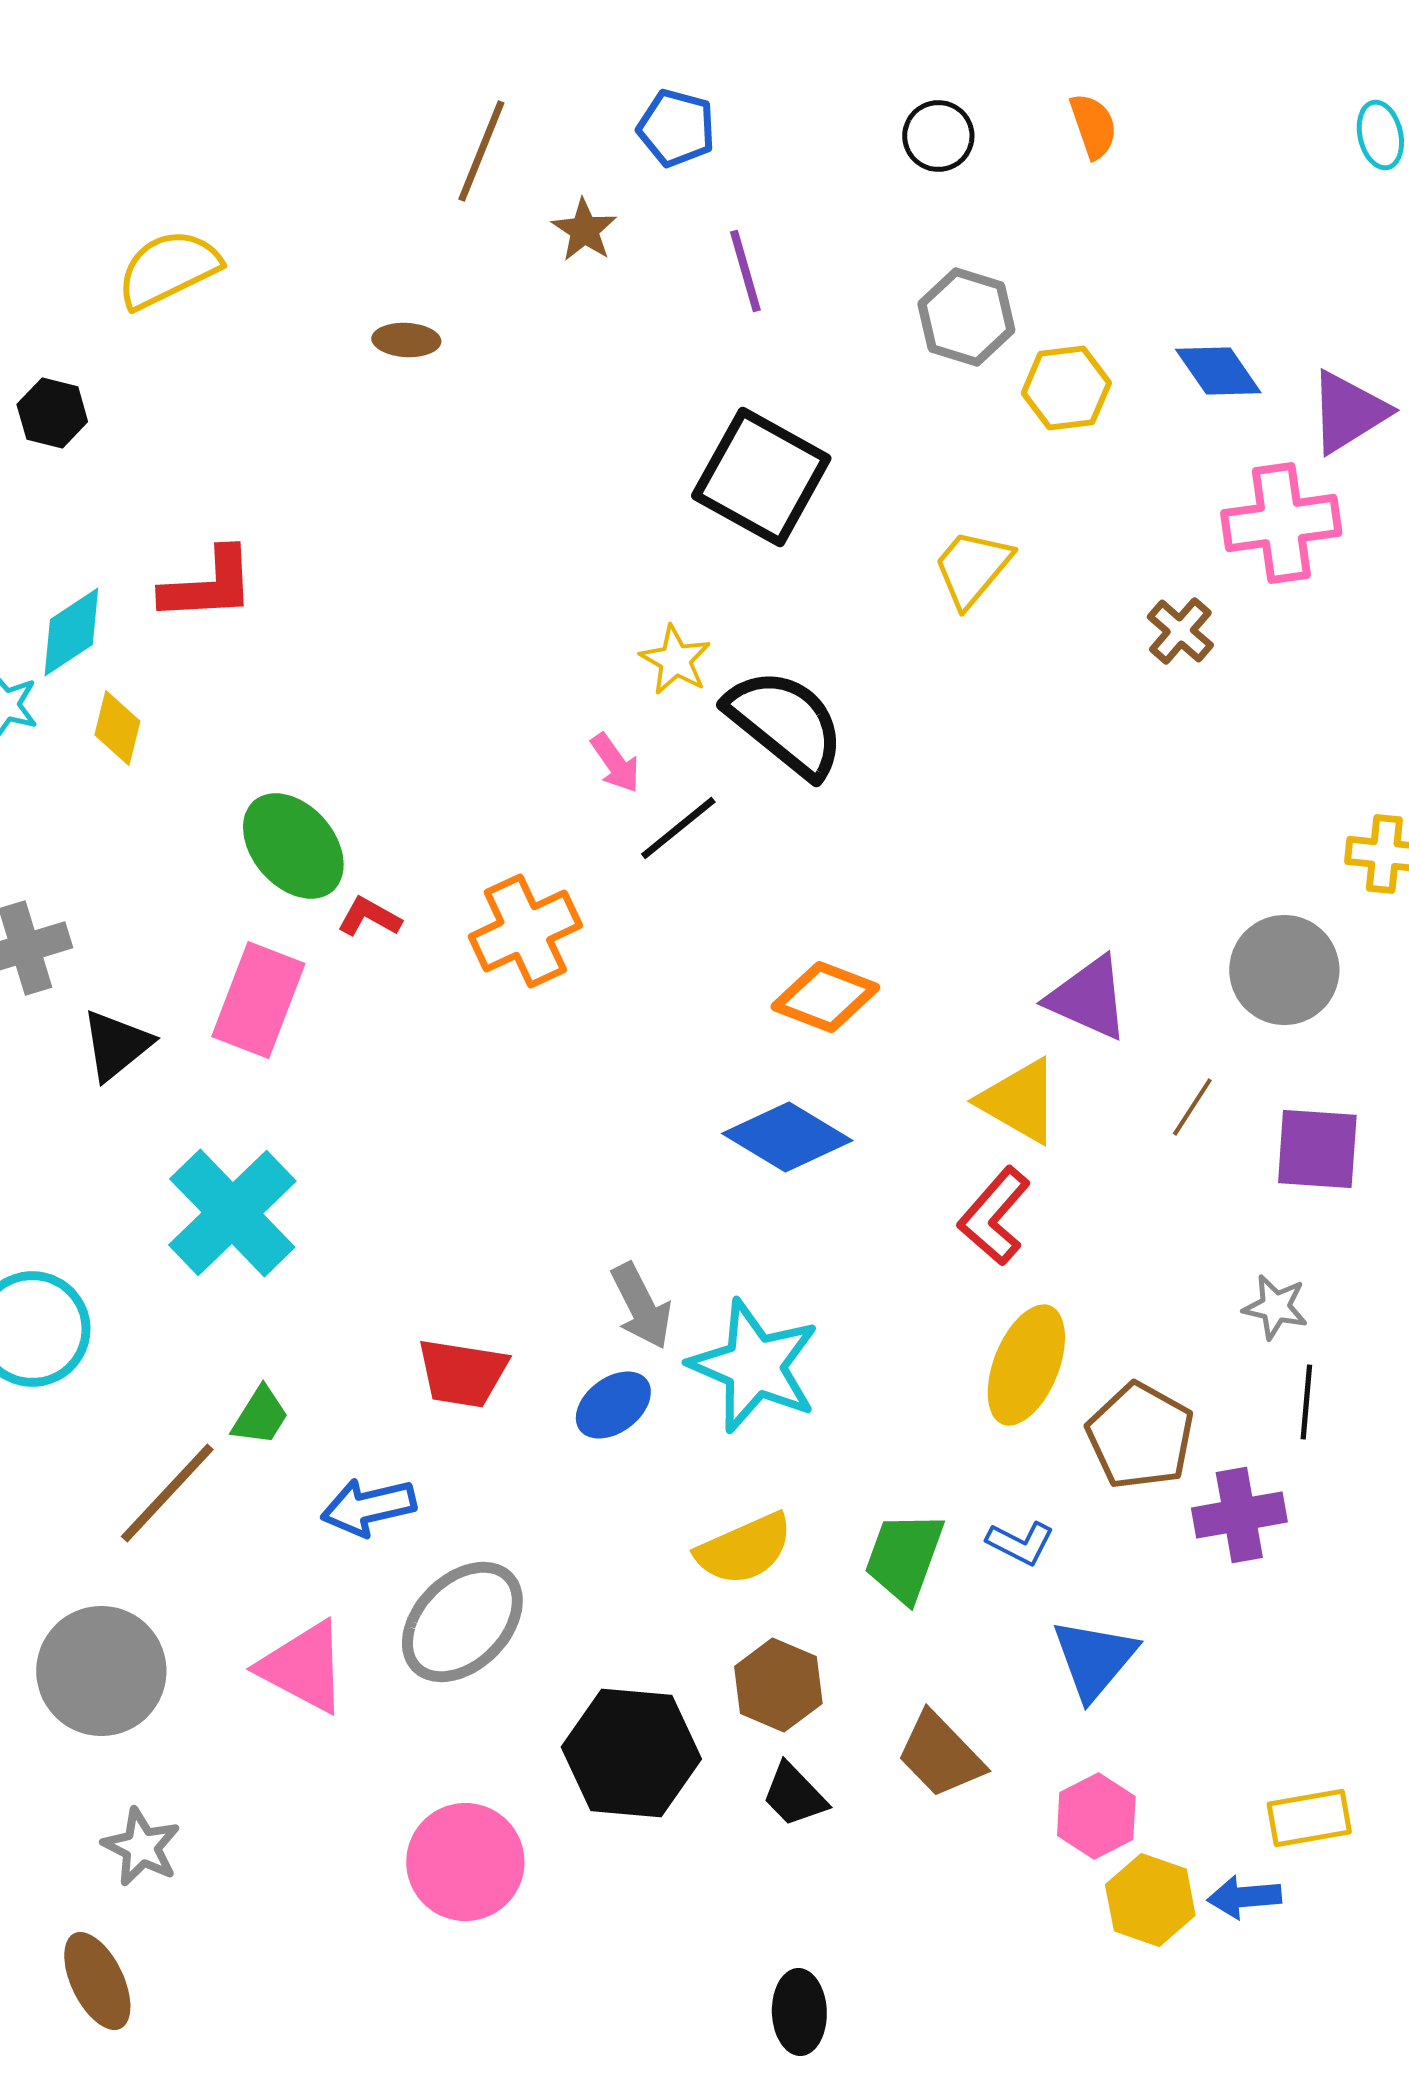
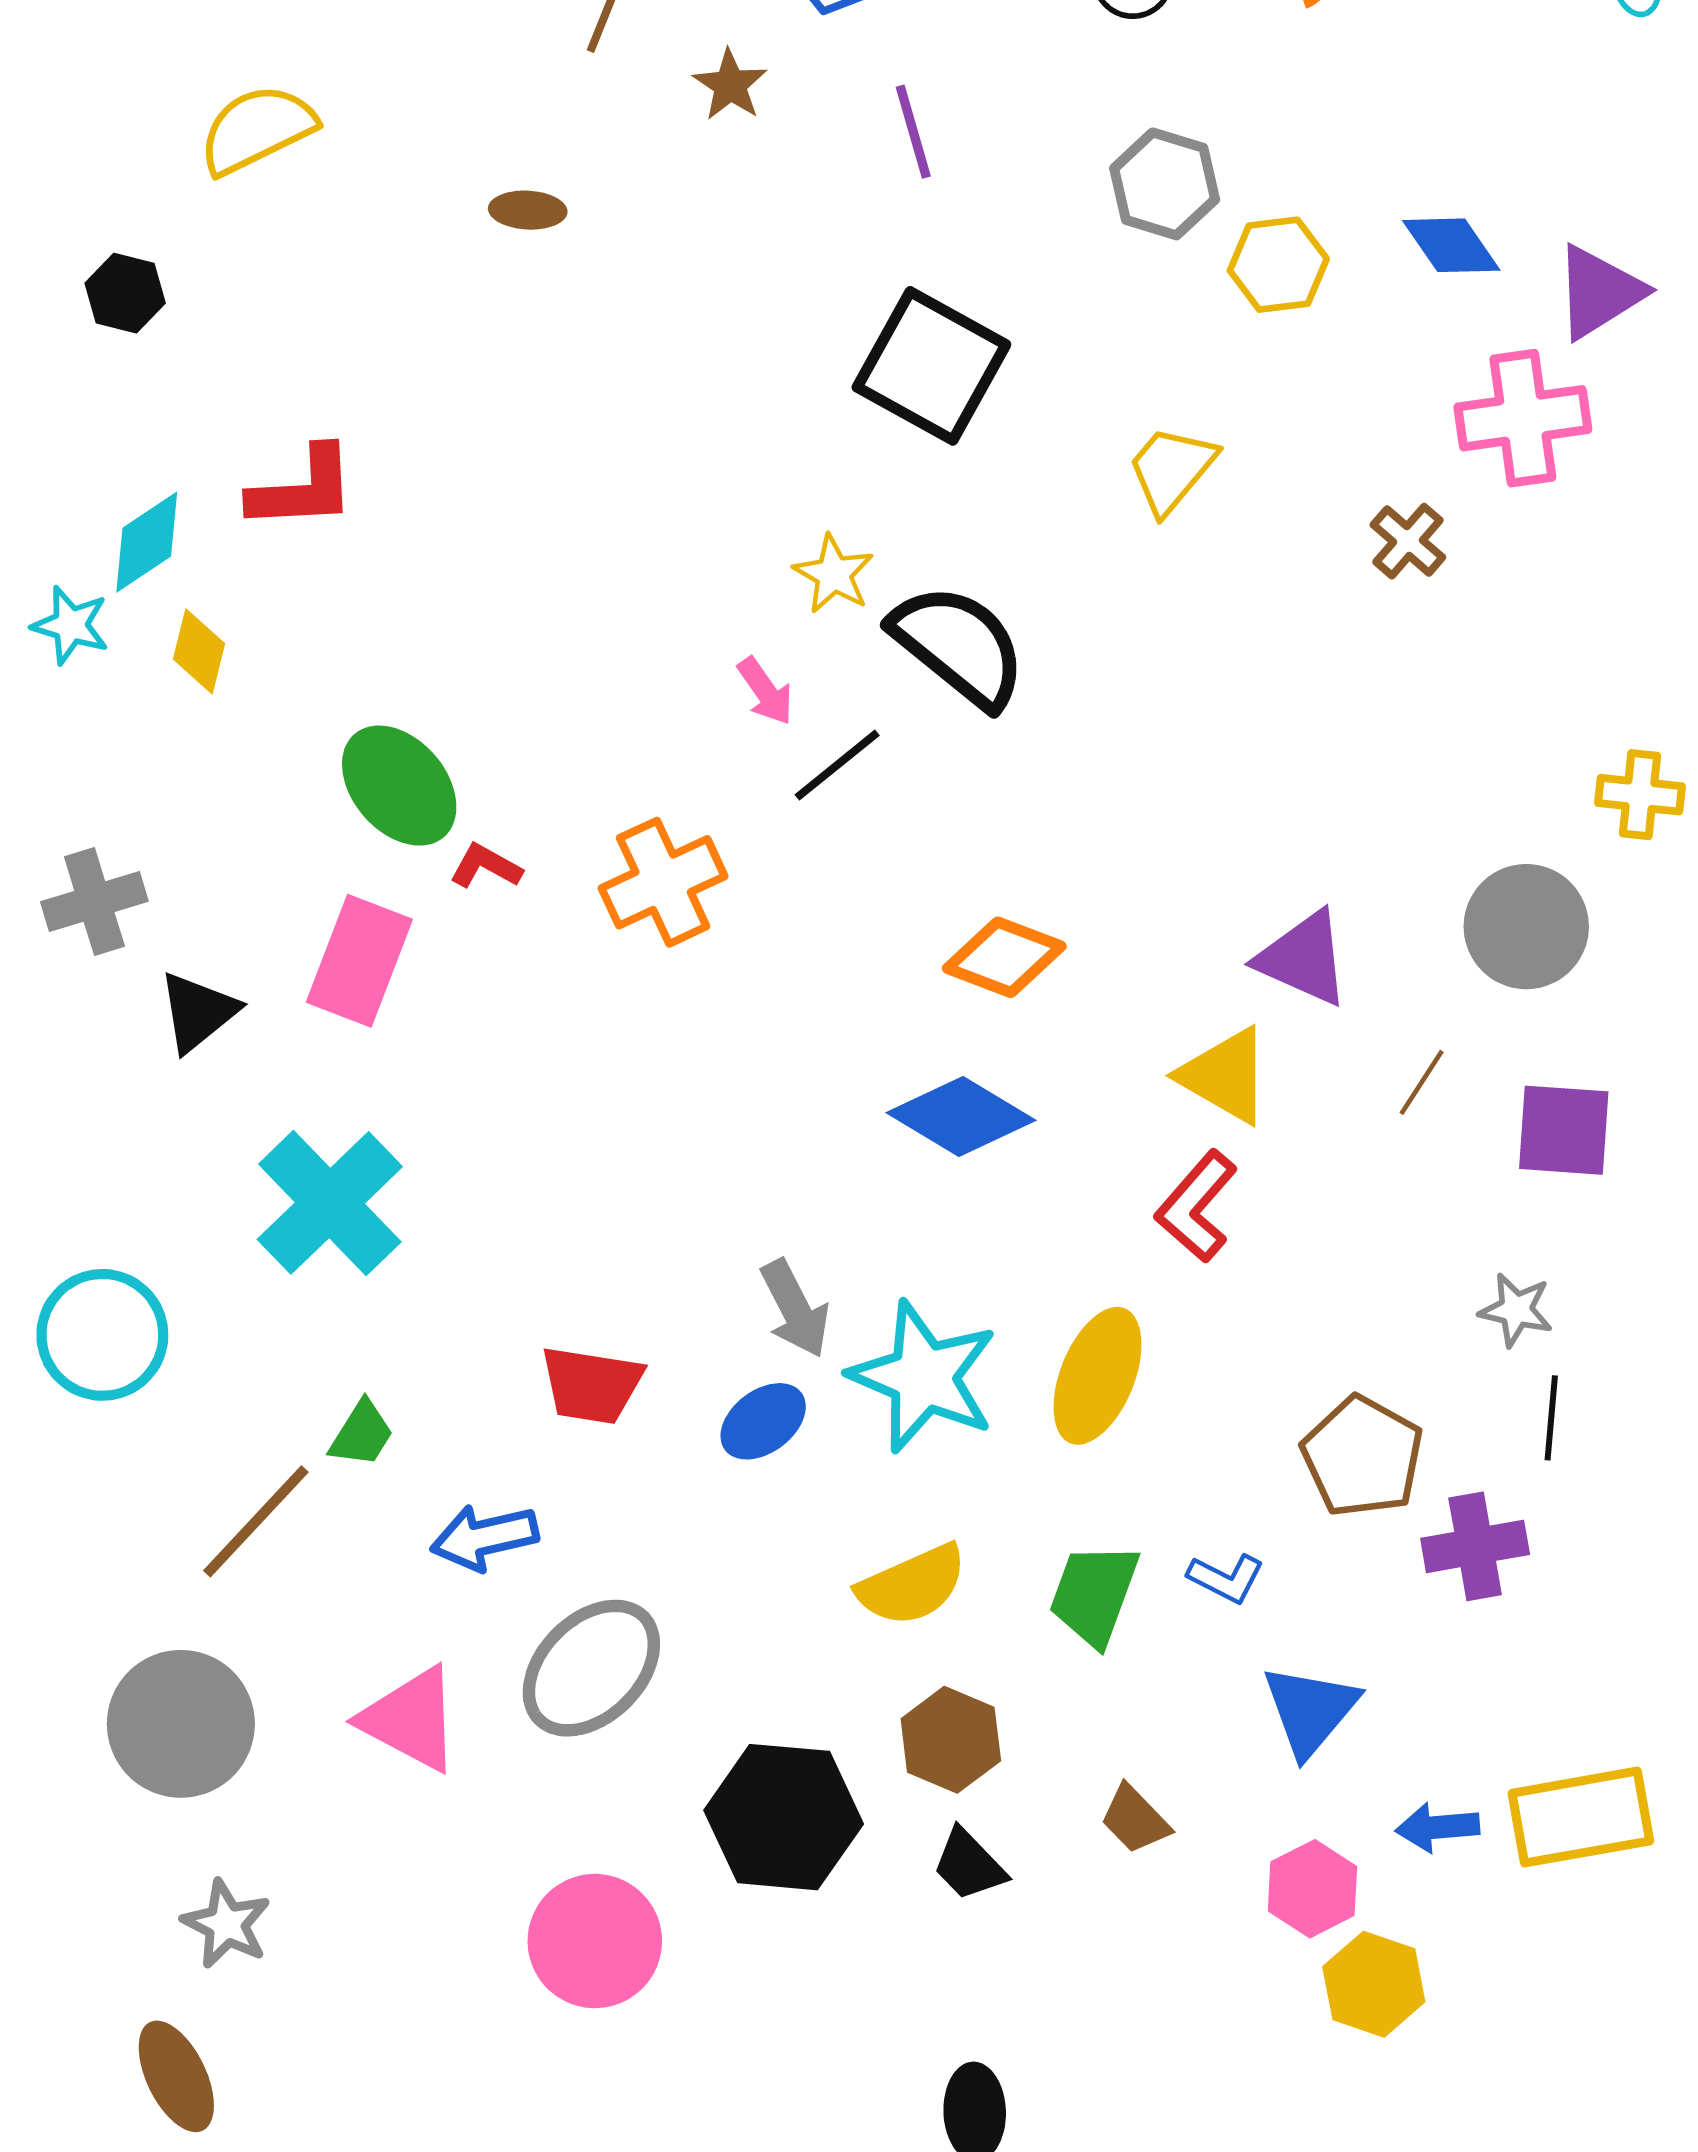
yellow ellipse: (1026, 1365) -> (1098, 1376), moved
brown trapezoid: (940, 1755) -> (1135, 1819), size x0.7
yellow rectangle: (1309, 1818) -> (1581, 1817), moved, size x1.5
blue arrow: (1244, 1897) -> (1438, 1827), moved

